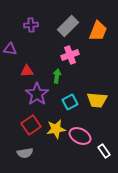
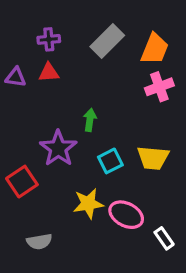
pink cross: (70, 55) -> (159, 87), moved
red triangle: (27, 71) -> (49, 73), moved
red square: (31, 125) -> (22, 182), moved

